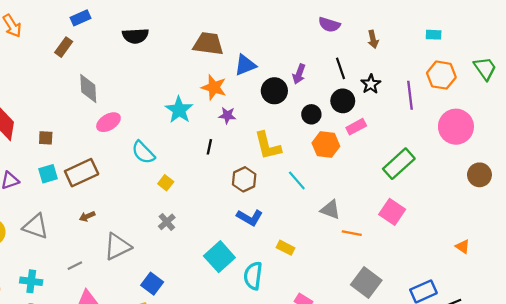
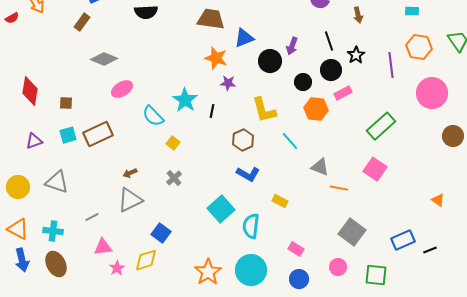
gray diamond: (88, 89) -> (104, 59), turned -64
cyan star: (179, 110) -> (185, 100), moved
brown arrow: (87, 216) -> (130, 173), moved

